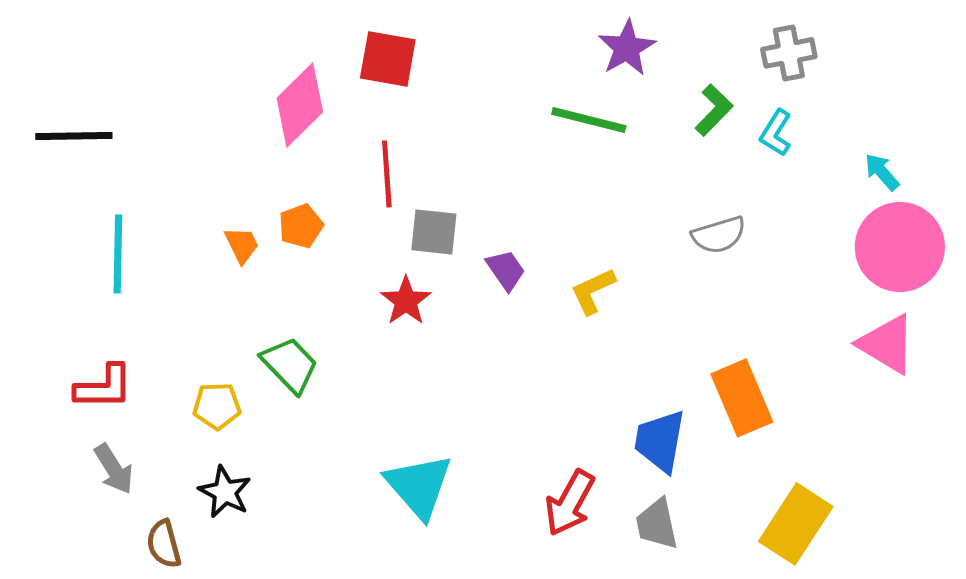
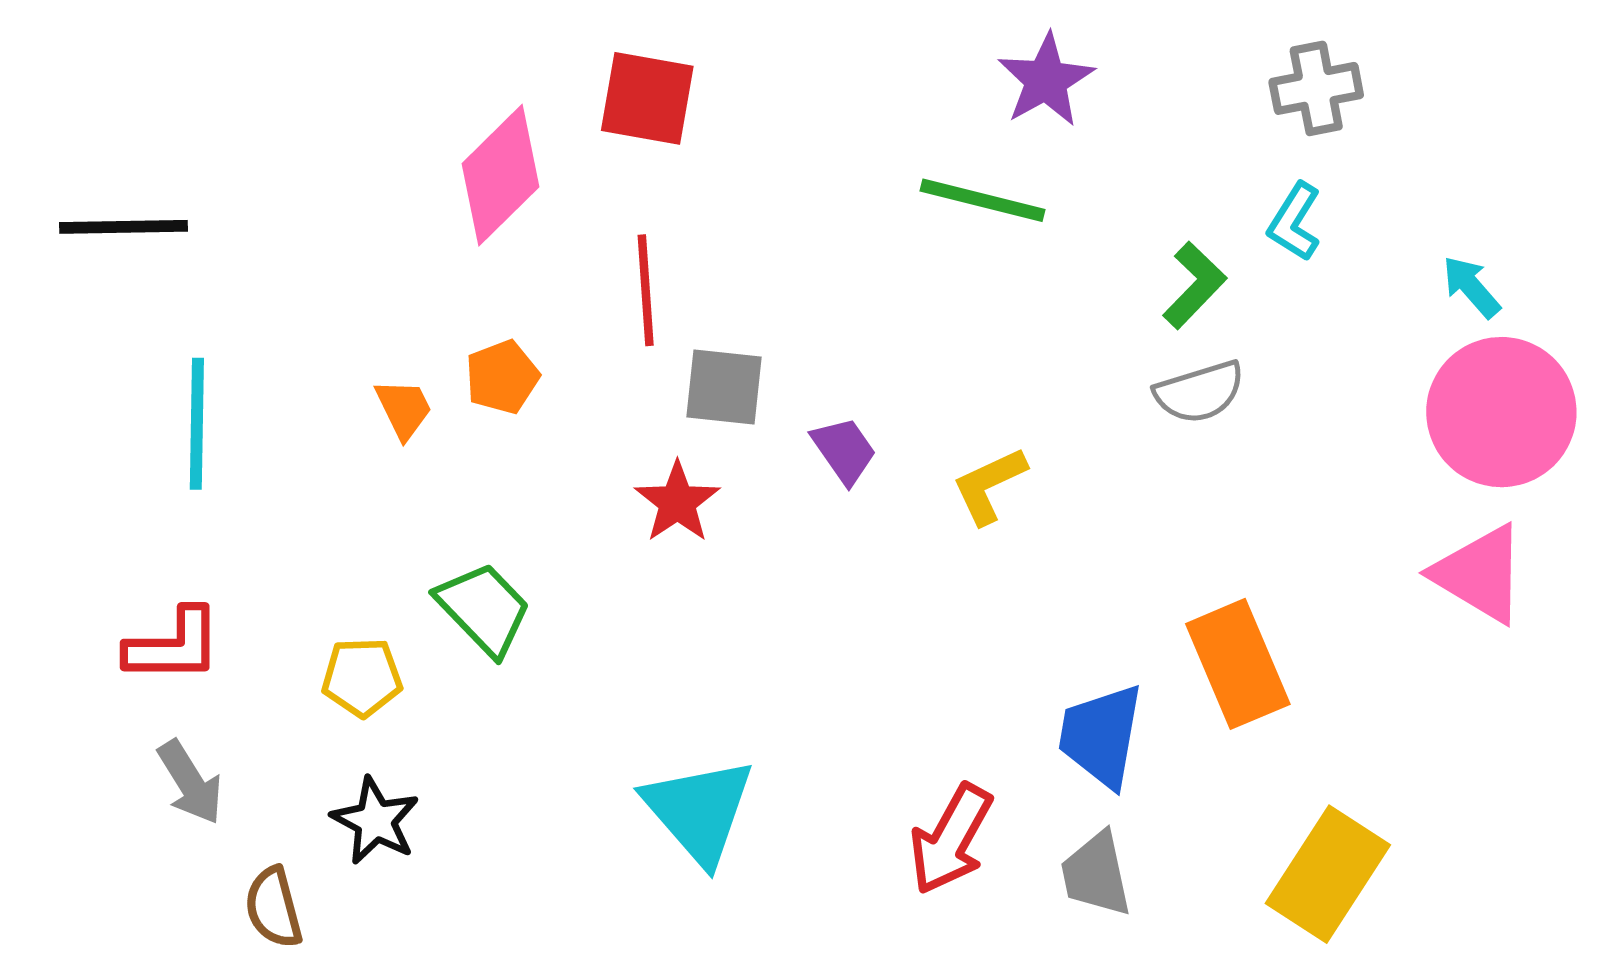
green L-shape: (714, 110) -> (1194, 285), moved

